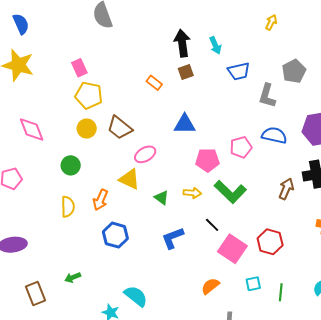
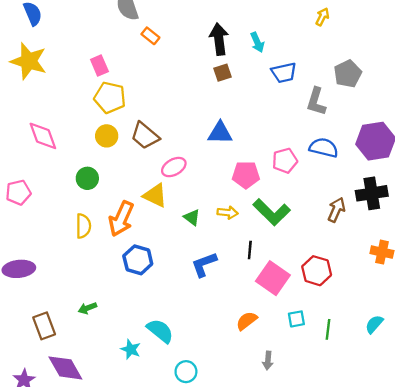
orange rectangle: (154, 83) -> (150, 36), moved
orange arrow: (101, 200) -> (121, 219), size x1.4
black line: (212, 225) -> (250, 250), turned 49

